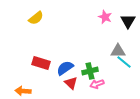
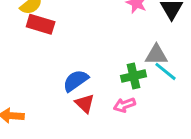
red rectangle: (41, 63) -> (41, 24), moved
green cross: (90, 71) -> (134, 76), moved

